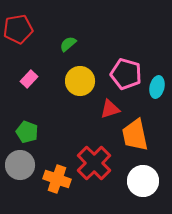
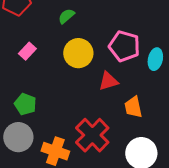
orange trapezoid: (135, 135) -> (133, 107), size x0.7

